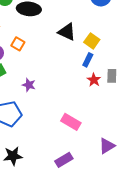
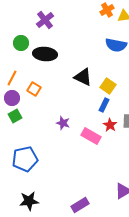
purple star: (29, 85) -> (63, 123), moved
pink rectangle: (71, 122) -> (91, 136), moved

